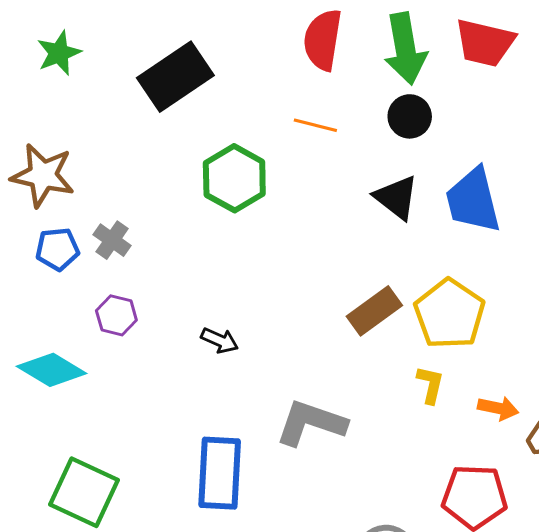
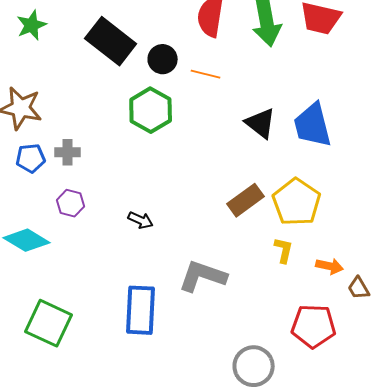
black rectangle: (175, 77) -> (111, 41), turned 72
black circle: (410, 116) -> (163, 59), moved
gray cross: (112, 240) -> (68, 152), turned -35

